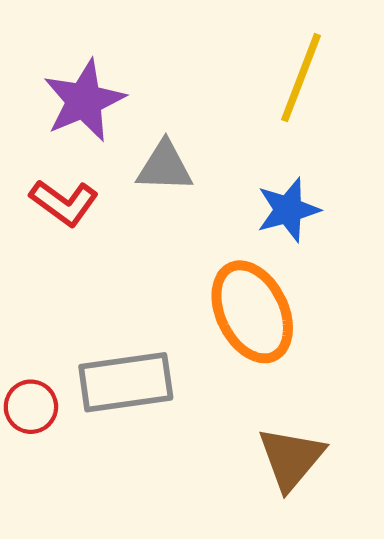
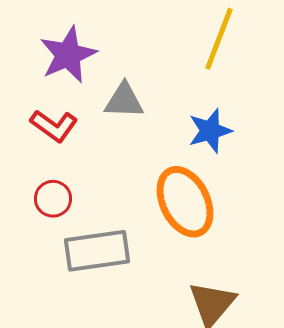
red circle: (31, 407) -> (53, 199), moved

